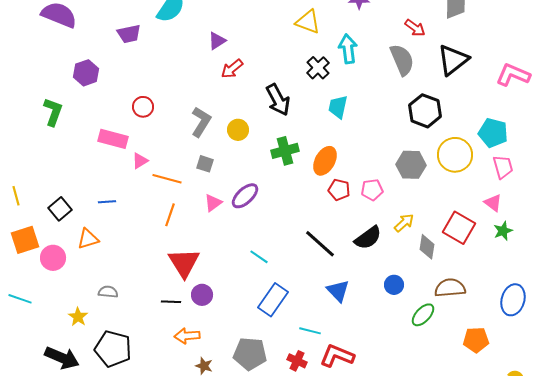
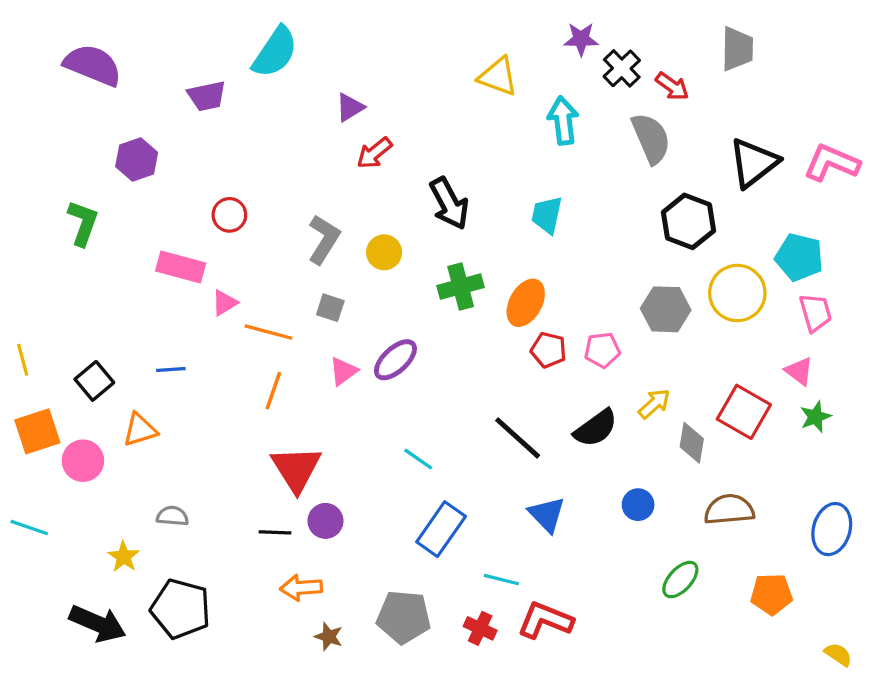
black triangle: (453, 60) -> (754, 163), moved
black cross: (318, 68) -> (622, 68), moved
green ellipse: (423, 315) -> (680, 580), moved

